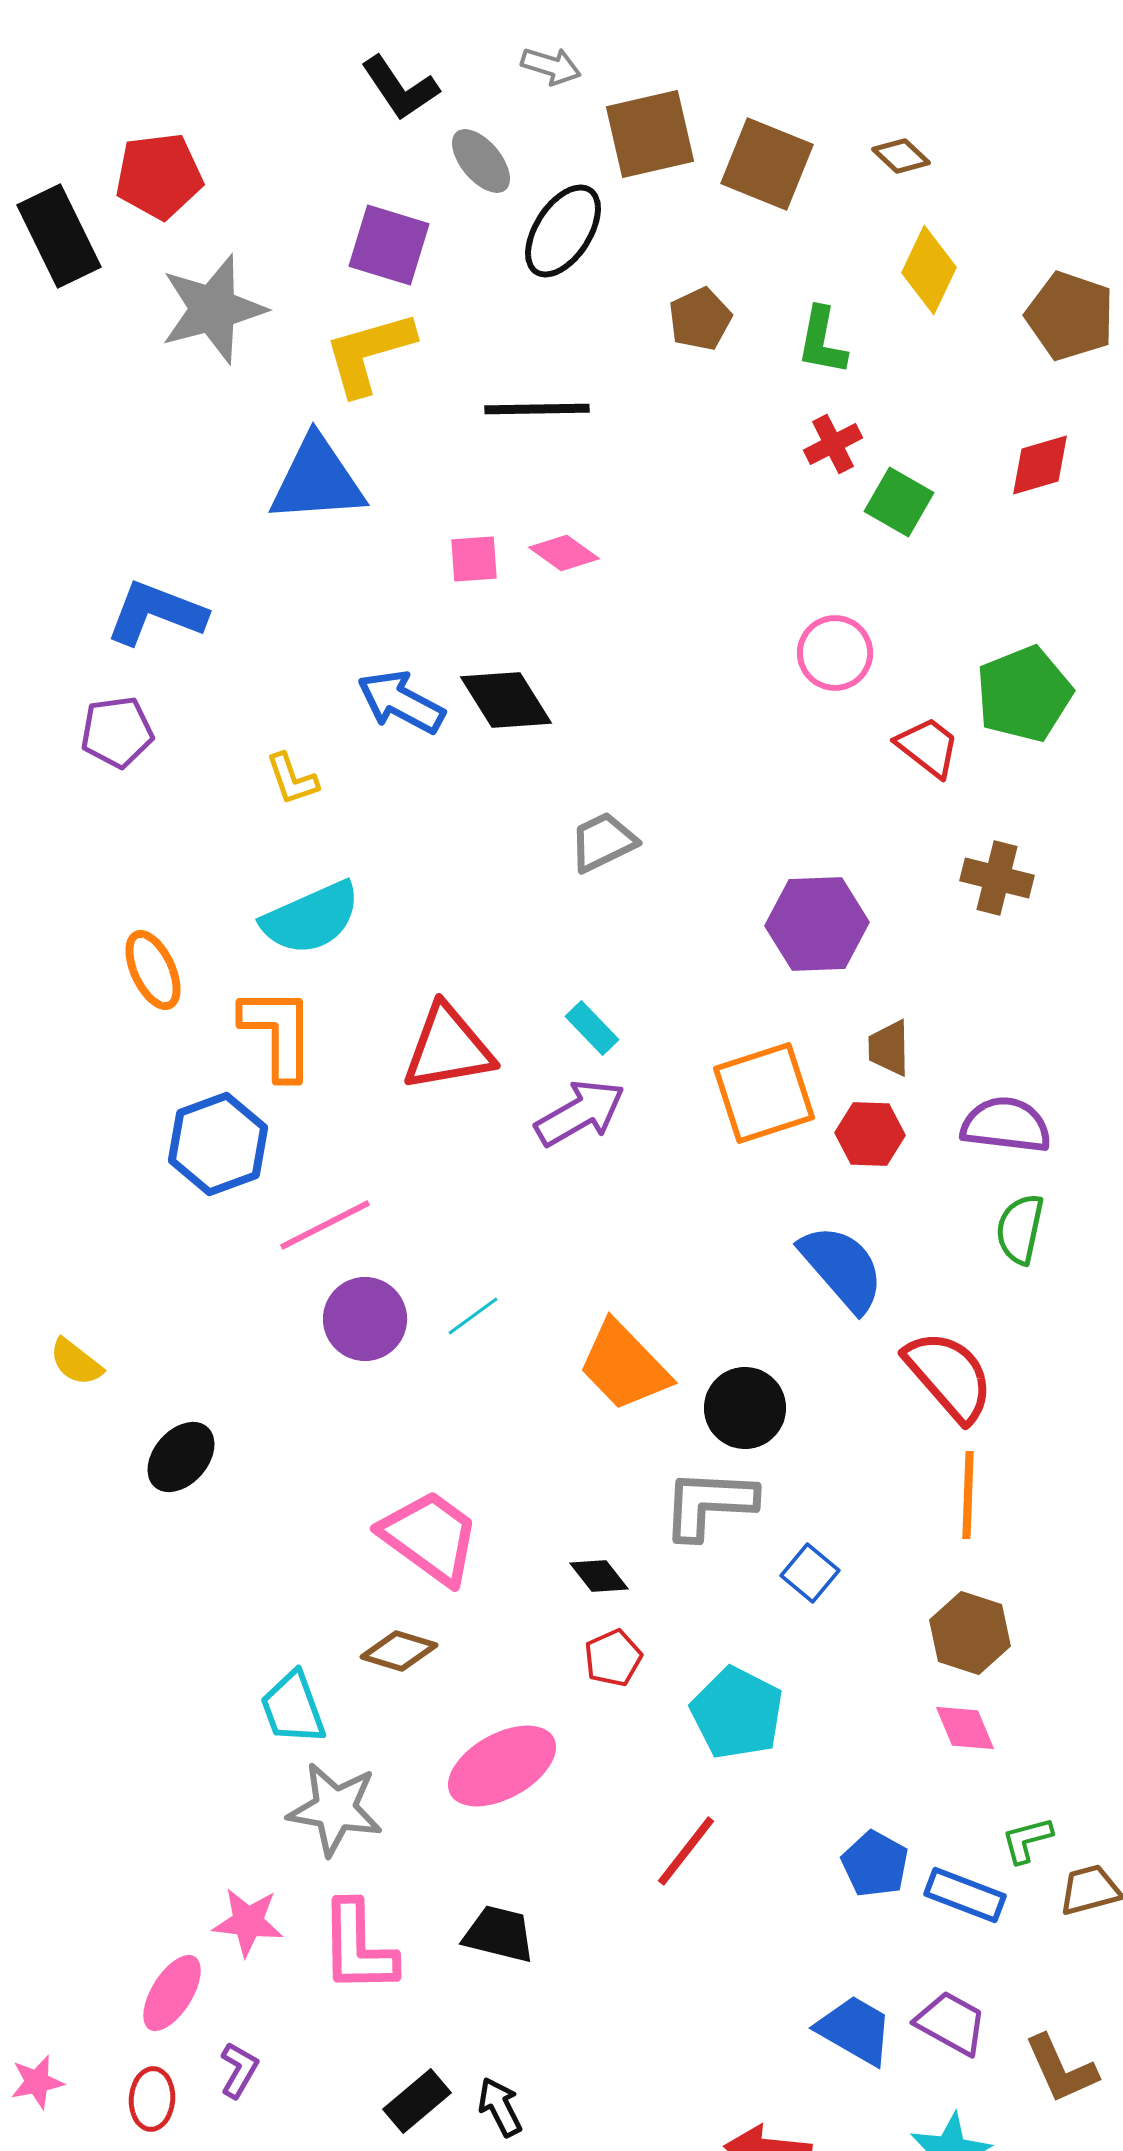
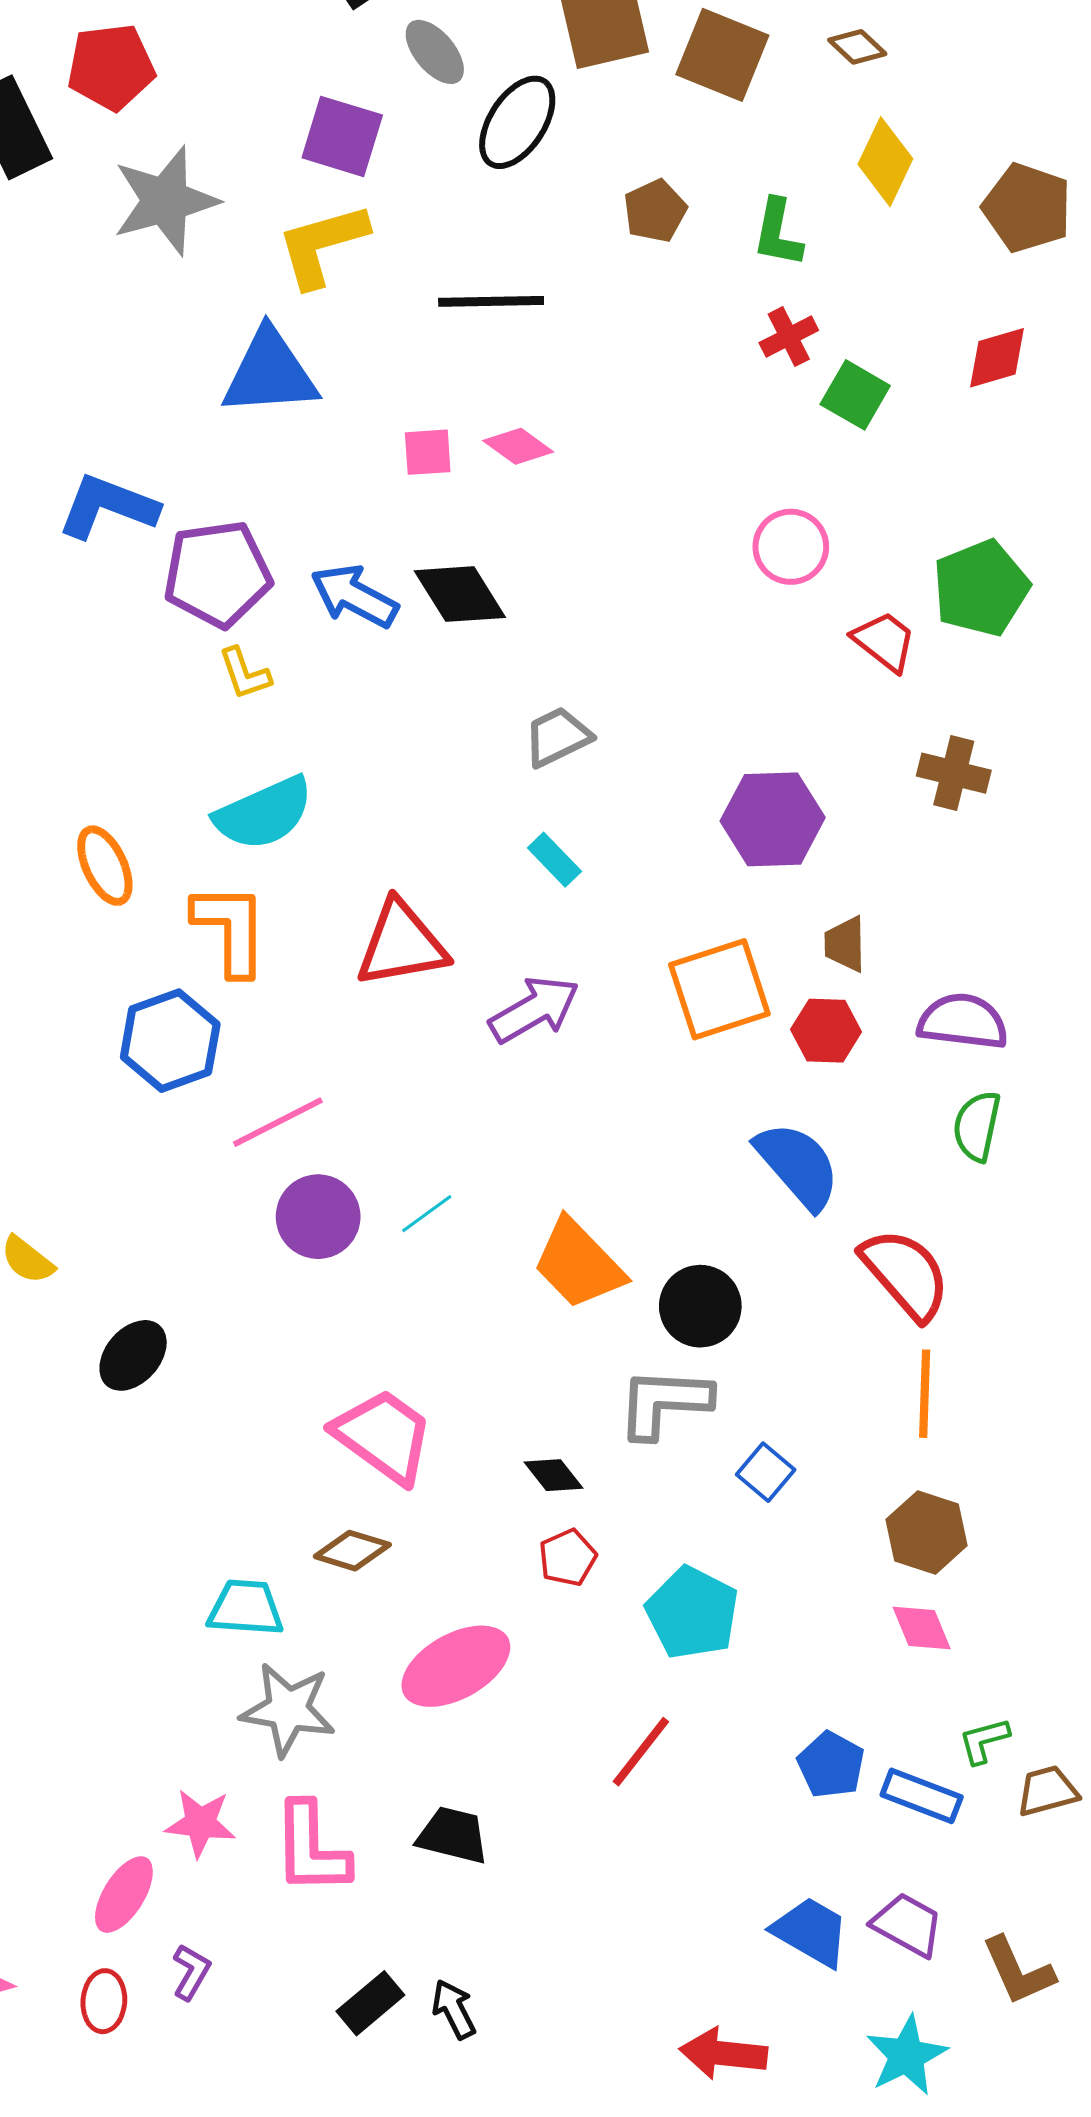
purple pentagon: (117, 732) -> (217, 574), moved, size x1.5
cyan rectangle: (592, 1028) -> (554, 860), moved
cyan trapezoid: (293, 1708) -> (246, 1608), turned 114

